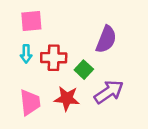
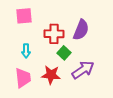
cyan arrow: (26, 54) -> (26, 51), moved
red cross: (54, 58) -> (54, 34), moved

